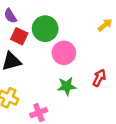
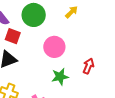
yellow arrow: (105, 25) -> (72, 12), moved
green circle: (45, 29) -> (34, 15), moved

